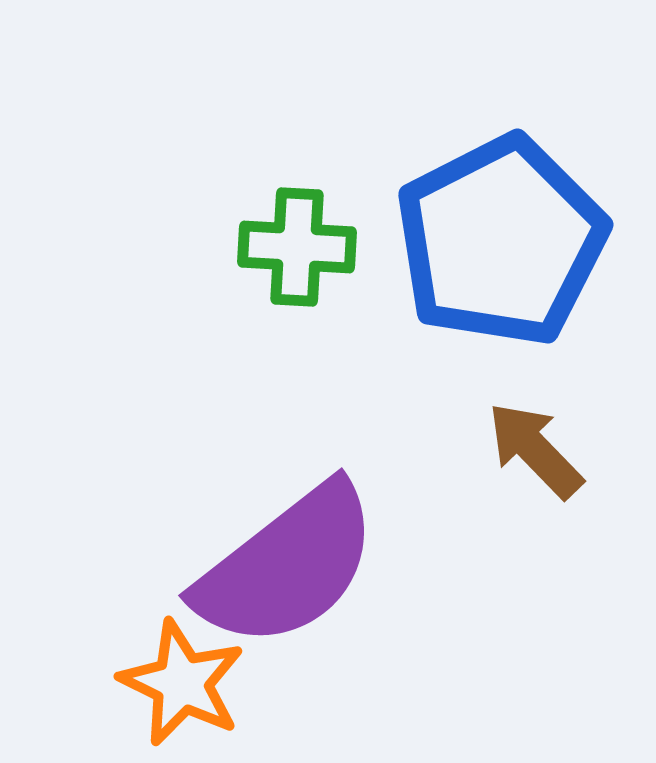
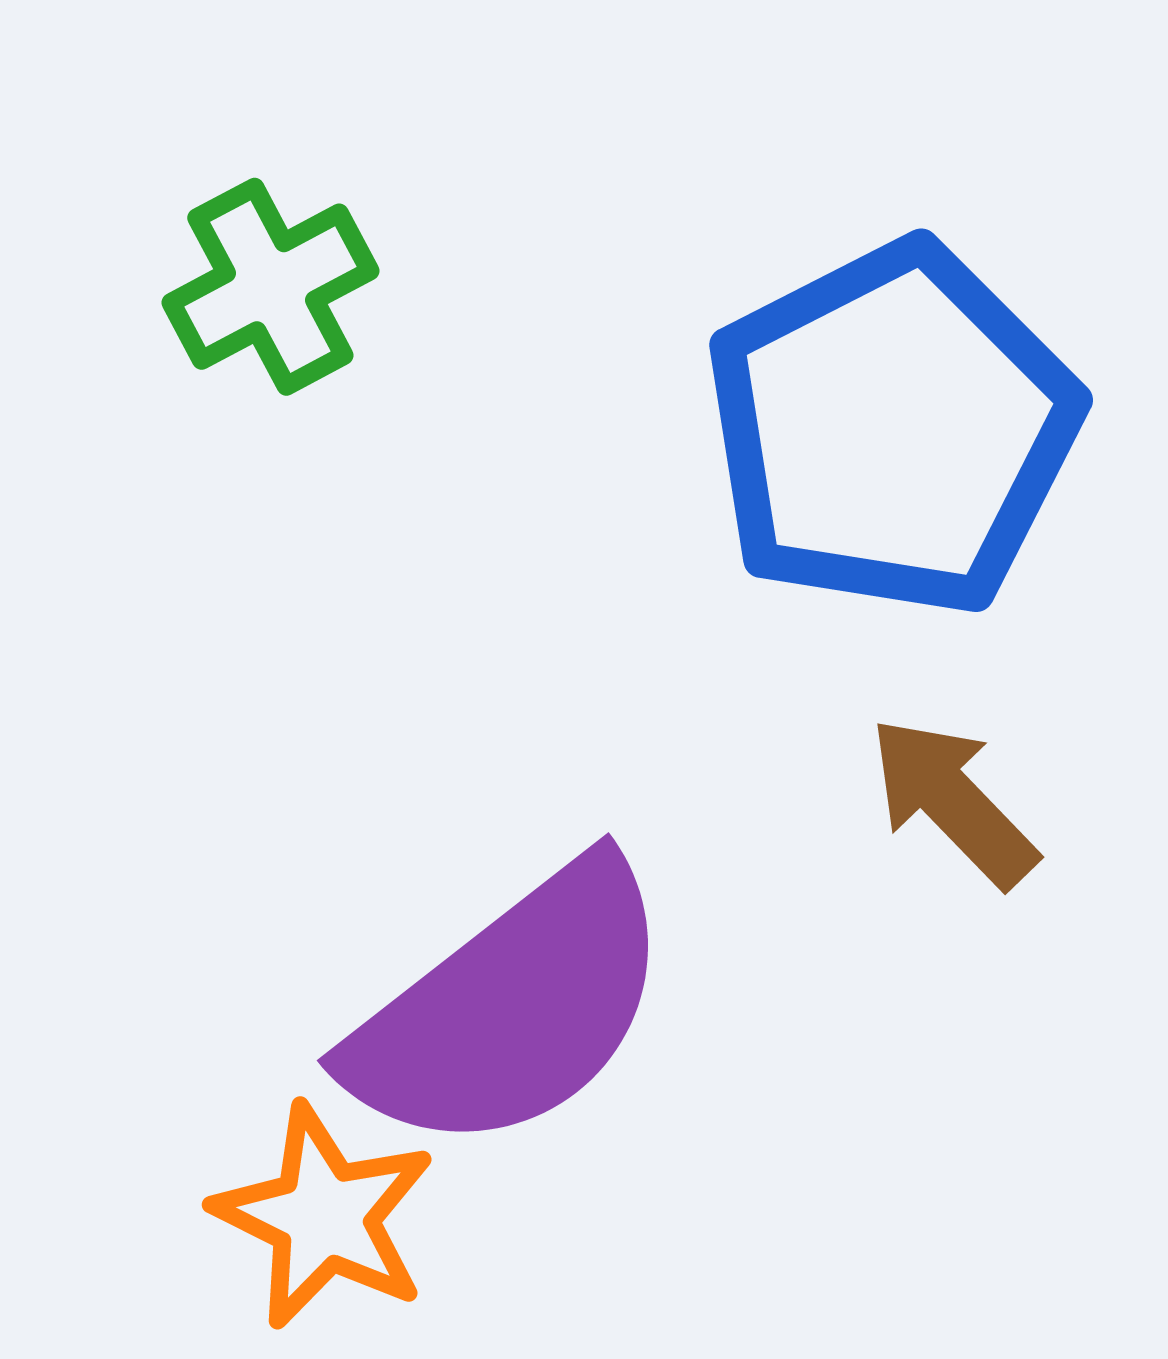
green cross: (297, 247) -> (270, 287), moved, turned -31

